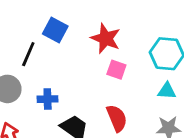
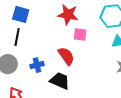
blue square: (55, 30) -> (21, 14), moved
red semicircle: (117, 118) -> (66, 56), moved

